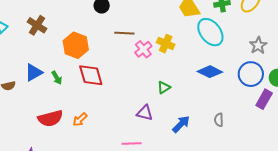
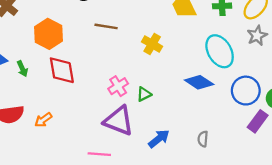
cyan ellipse: (210, 32) -> (220, 51), moved
gray star: (258, 45) -> (257, 36), moved
pink cross: (143, 49) -> (118, 86), moved
purple triangle: (145, 113) -> (119, 121), size x1.6

